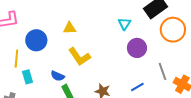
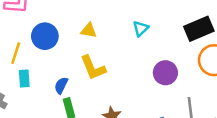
cyan triangle: (124, 24) -> (141, 28), moved
blue semicircle: (58, 76) -> (61, 85), turned 80

